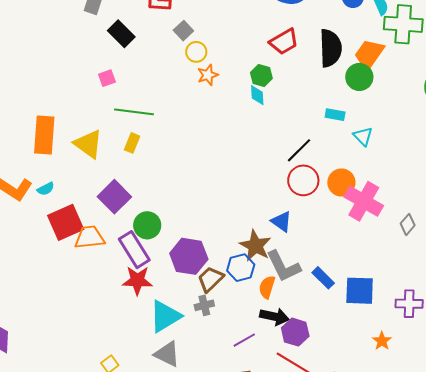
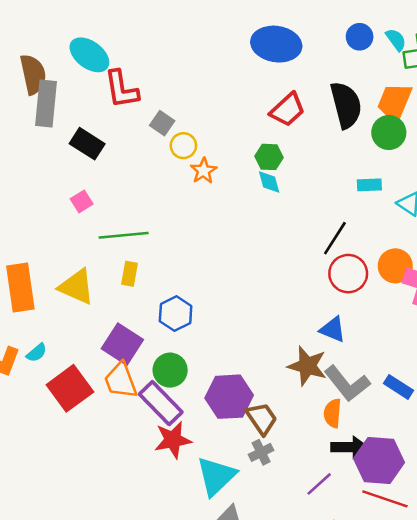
orange trapezoid: (90, 237) -> (121, 380), moved, turned -92
blue hexagon: (241, 268) -> (176, 314), moved
brown trapezoid: (211, 279) -> (262, 419), turned 112
purple hexagon: (295, 332) -> (379, 460), size x1.4

